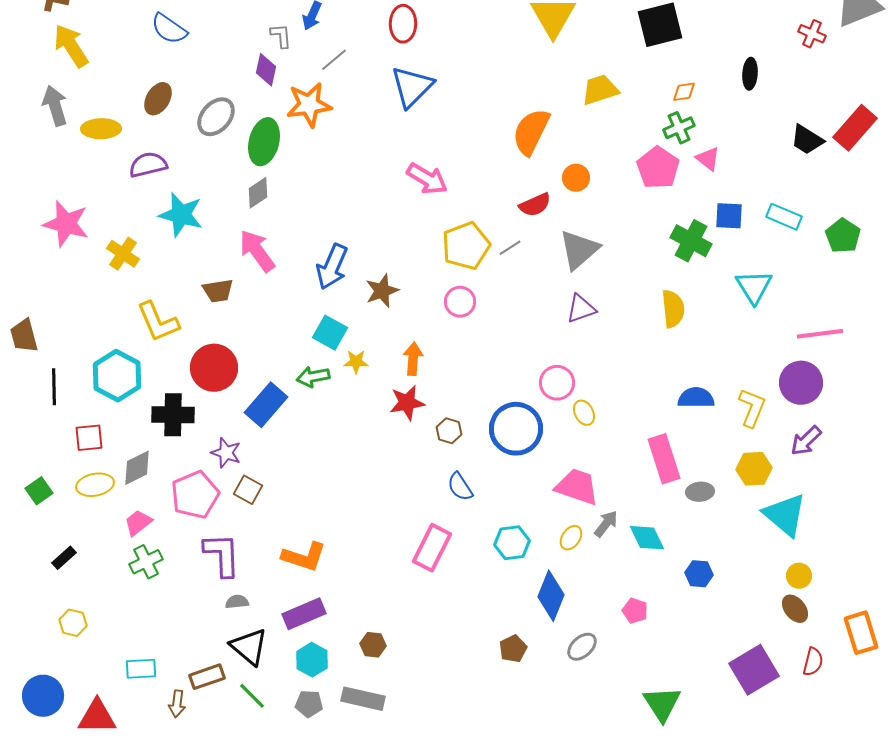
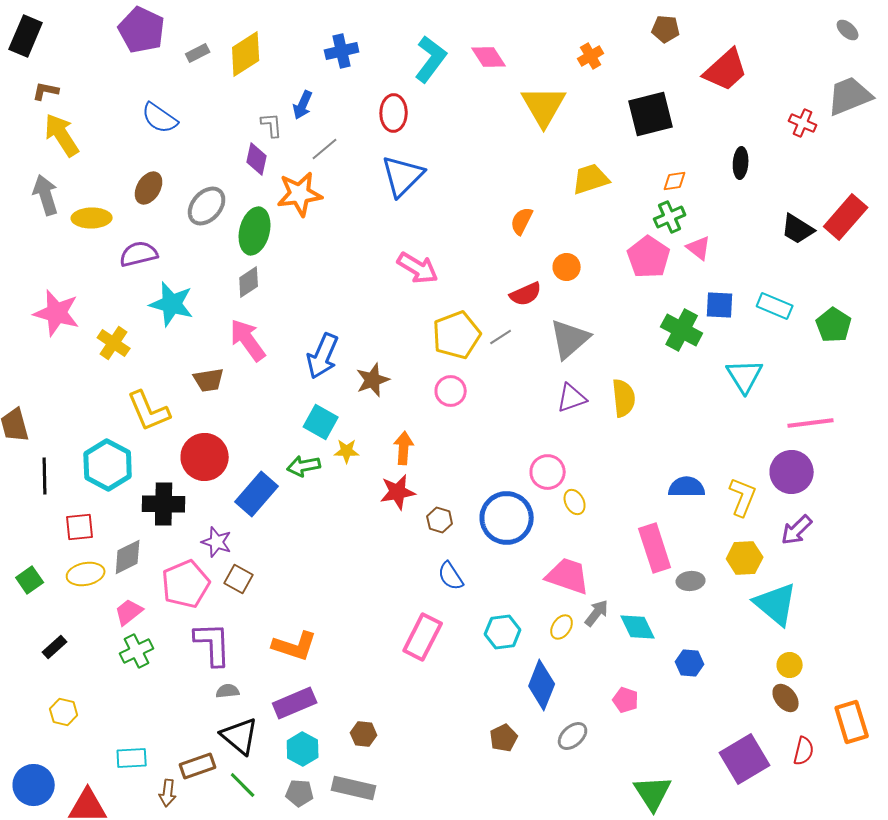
orange semicircle: (531, 132) -> (522, 221), size x0.6
yellow semicircle: (673, 309) -> (624, 398), moved

